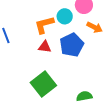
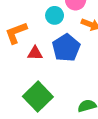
orange L-shape: (44, 25) -> (16, 33), moved

